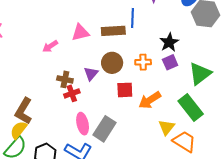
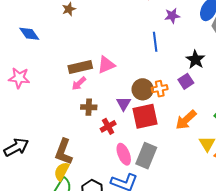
brown rectangle: (113, 31) -> (80, 67), moved
orange cross: (143, 62) -> (160, 89), moved
purple square: (170, 62) -> (186, 81), moved
brown cross: (65, 79) -> (89, 107), moved
red square: (125, 90) -> (145, 116), moved, size x1.5

